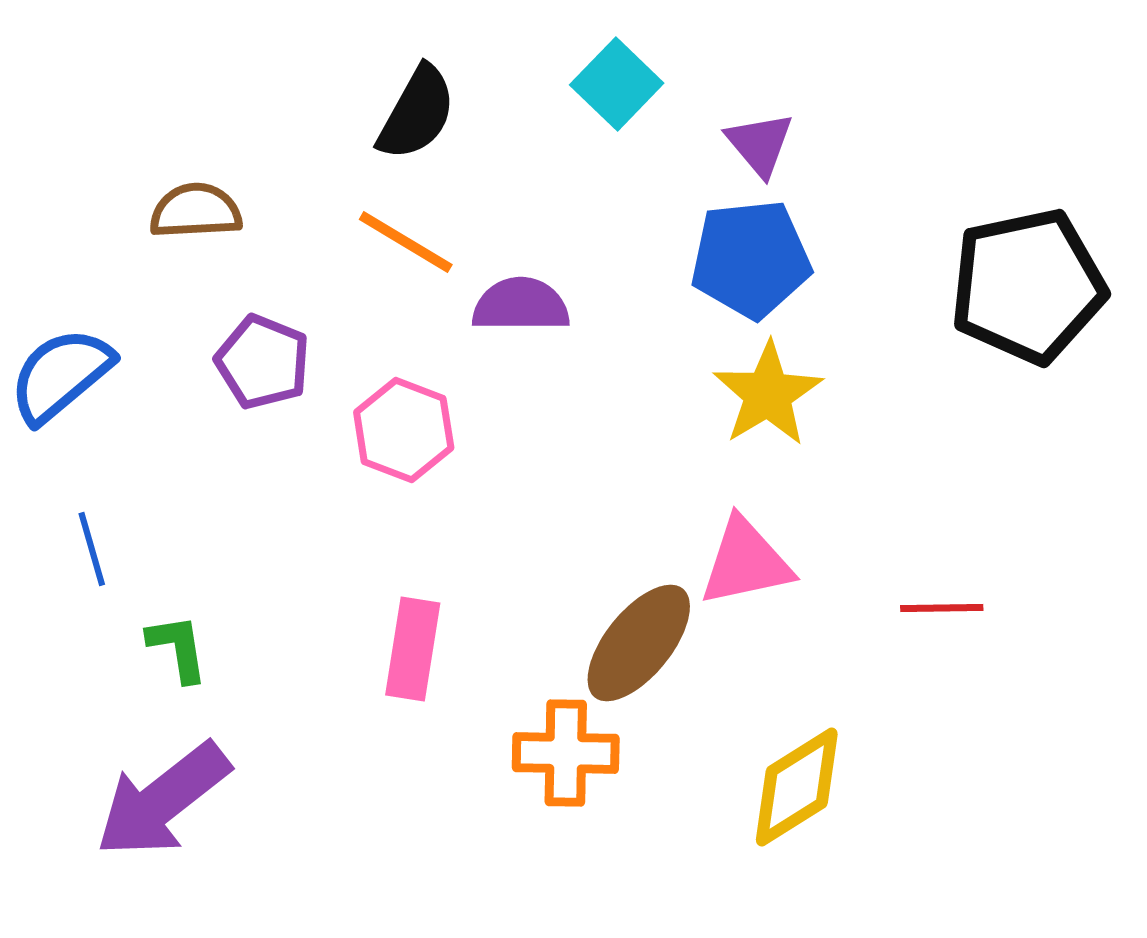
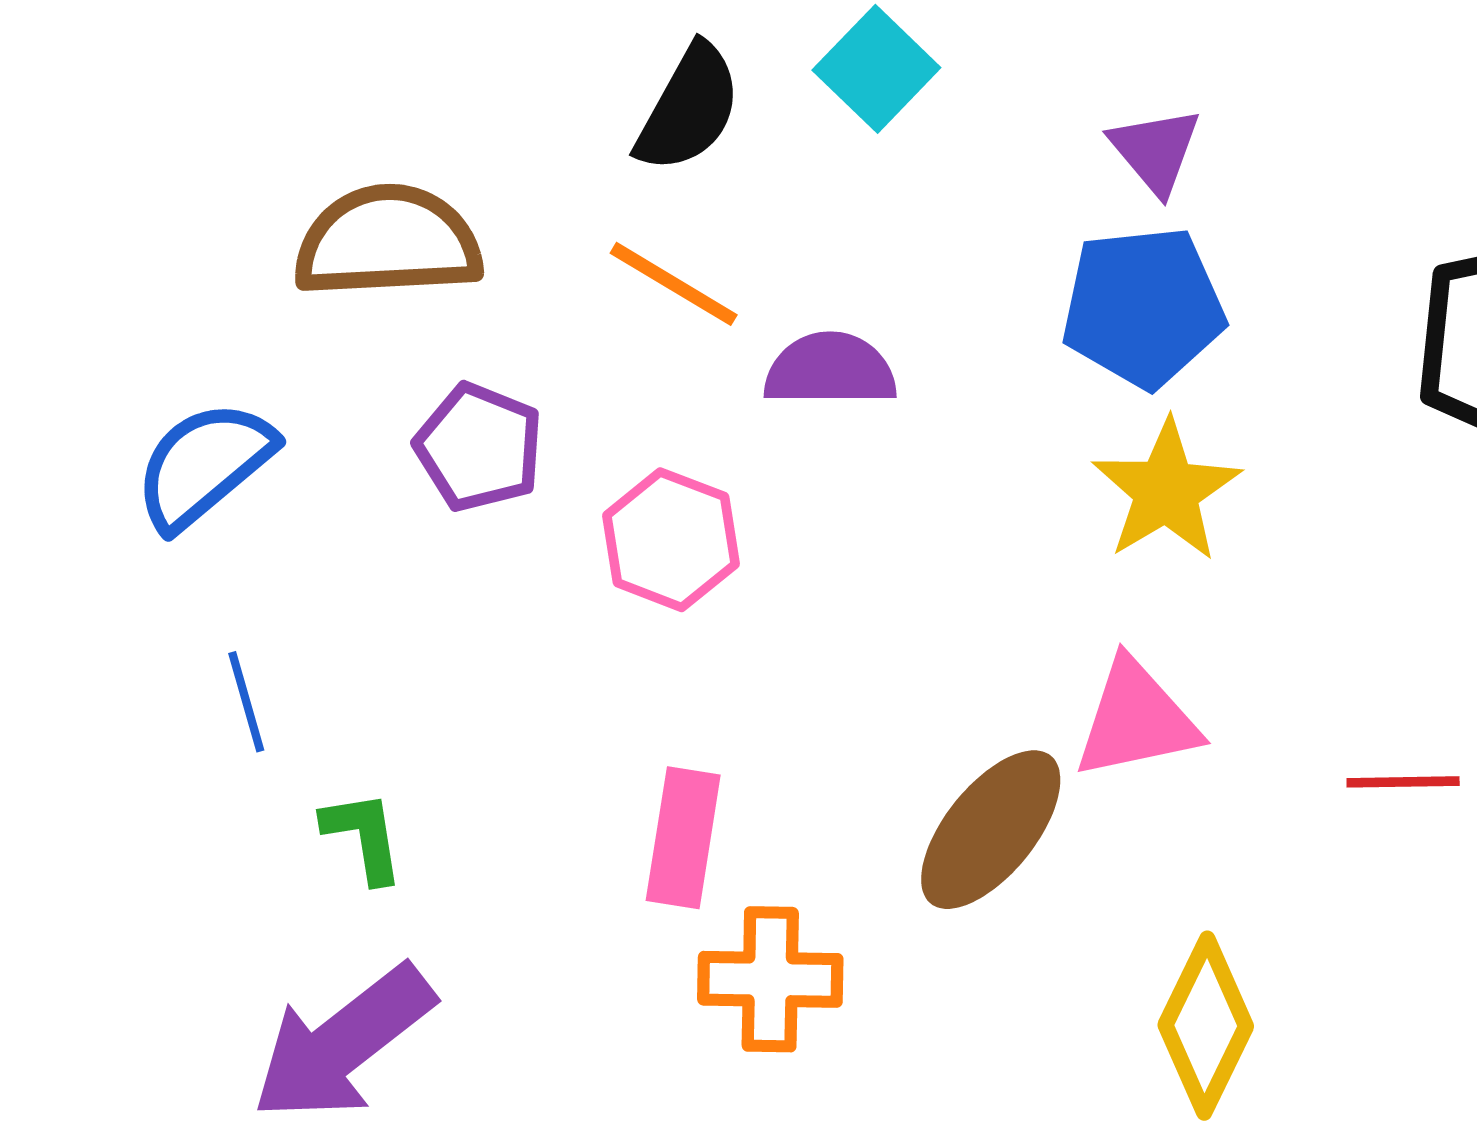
cyan square: (617, 84) -> (876, 69), moved
brown semicircle: (196, 211) -> (388, 242), size x1.5
orange cross: (566, 753) -> (770, 979), moved
yellow diamond: (797, 787) -> (1206, 1026), turned -32

